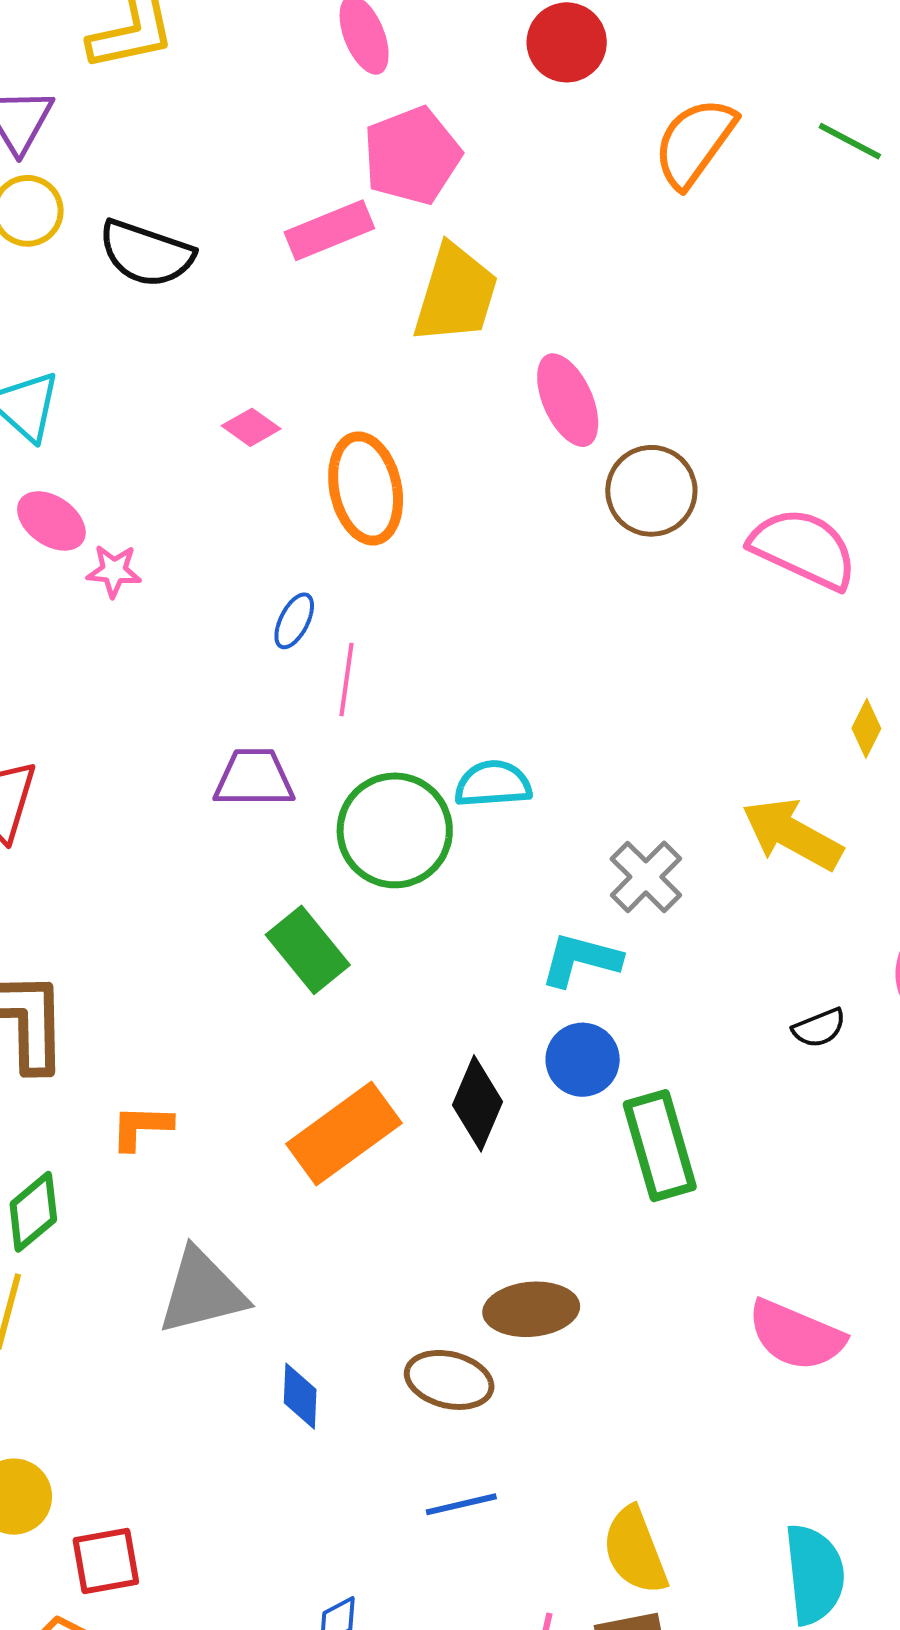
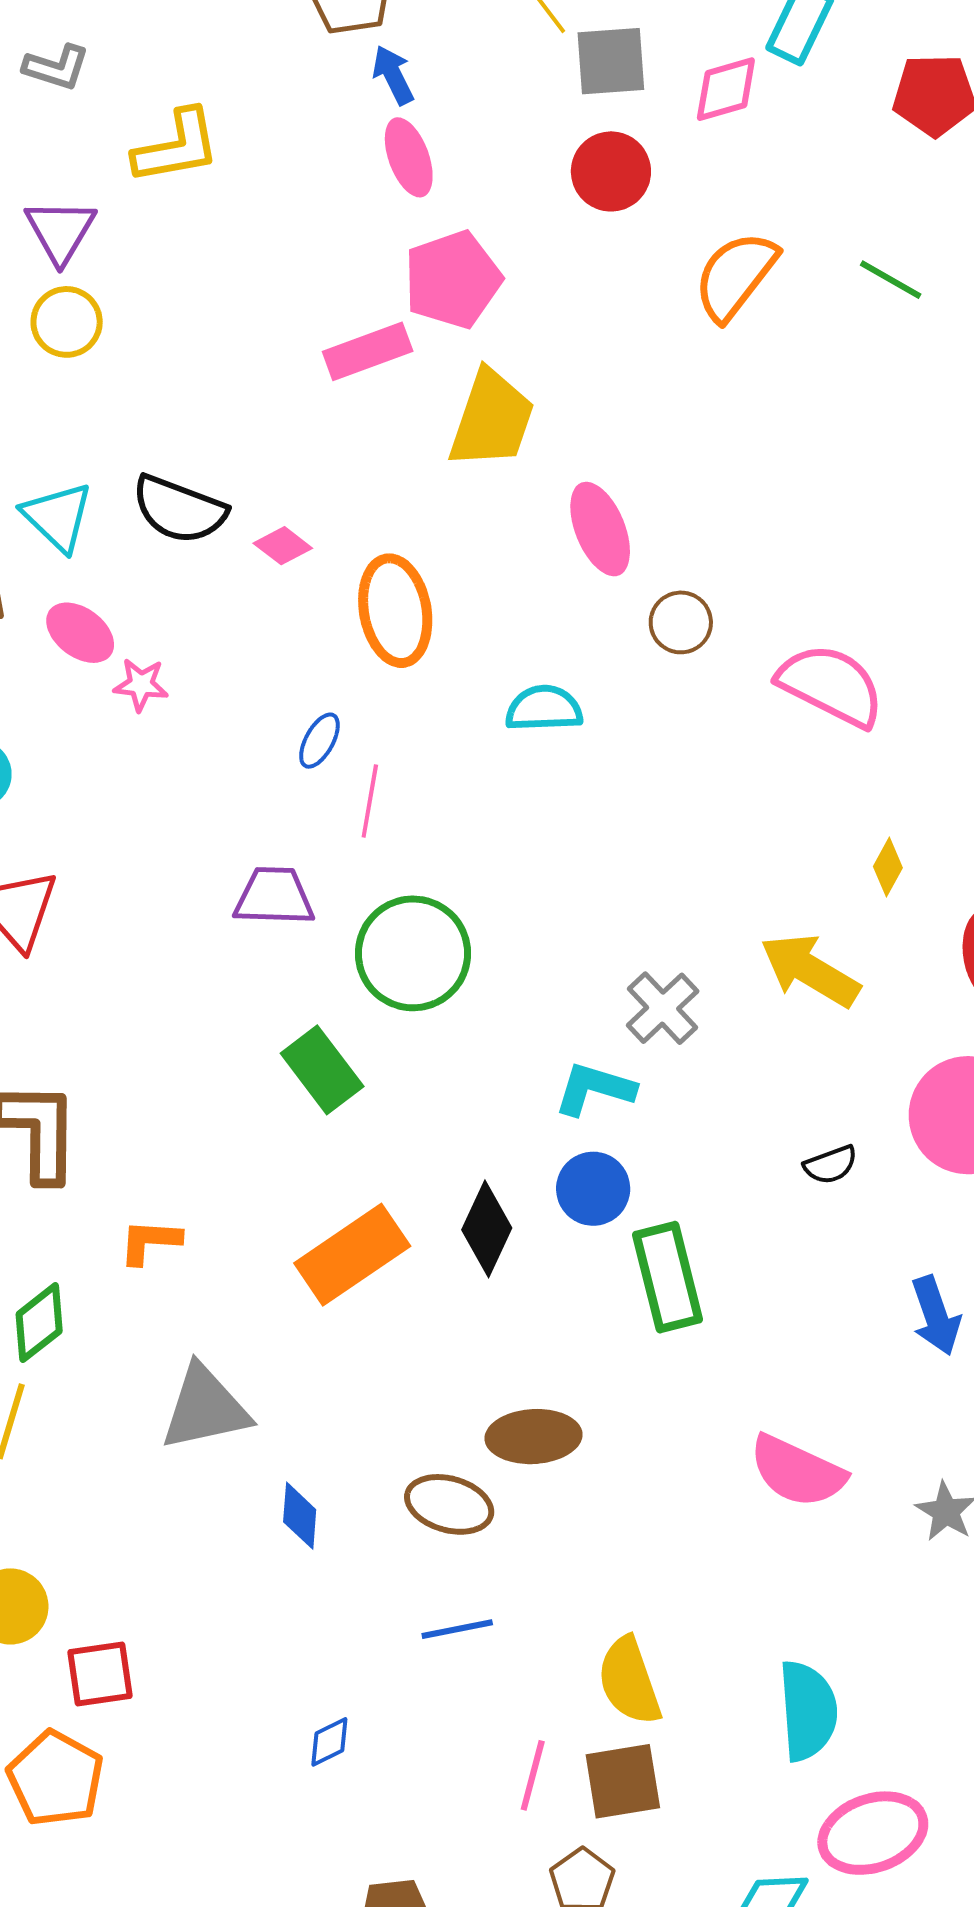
black semicircle: (146, 253) -> (179, 509), moved
brown circle: (651, 491) -> (681, 622), size x0.7
cyan semicircle: (493, 784) -> (544, 709), moved

